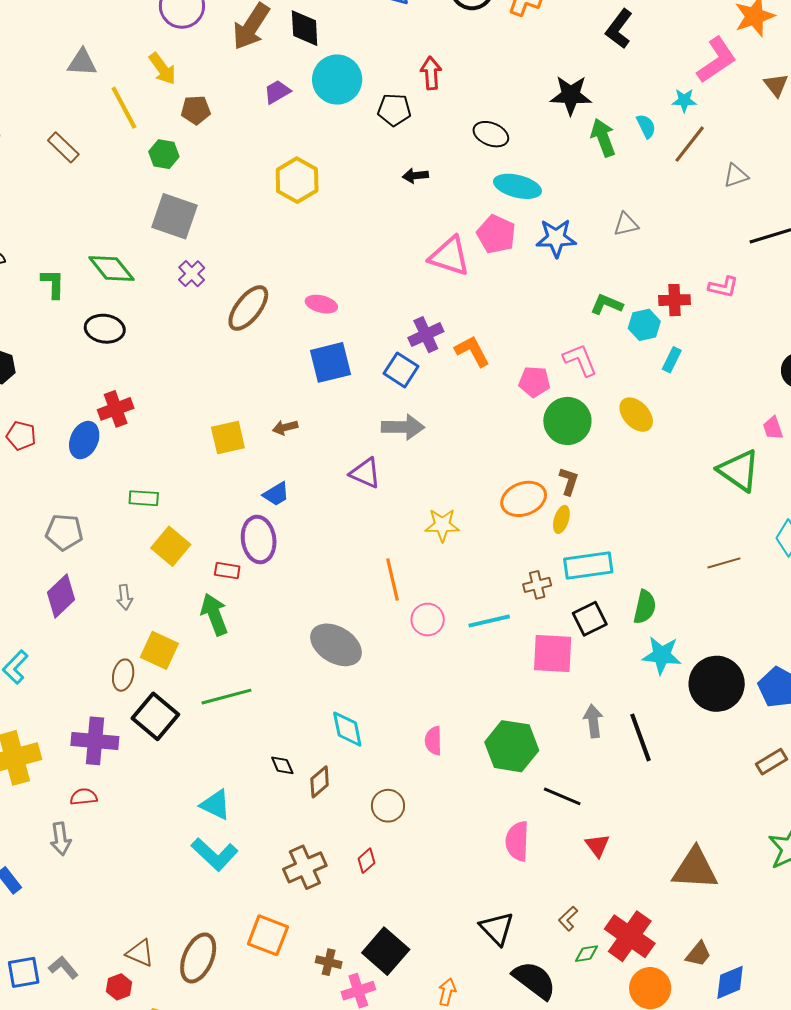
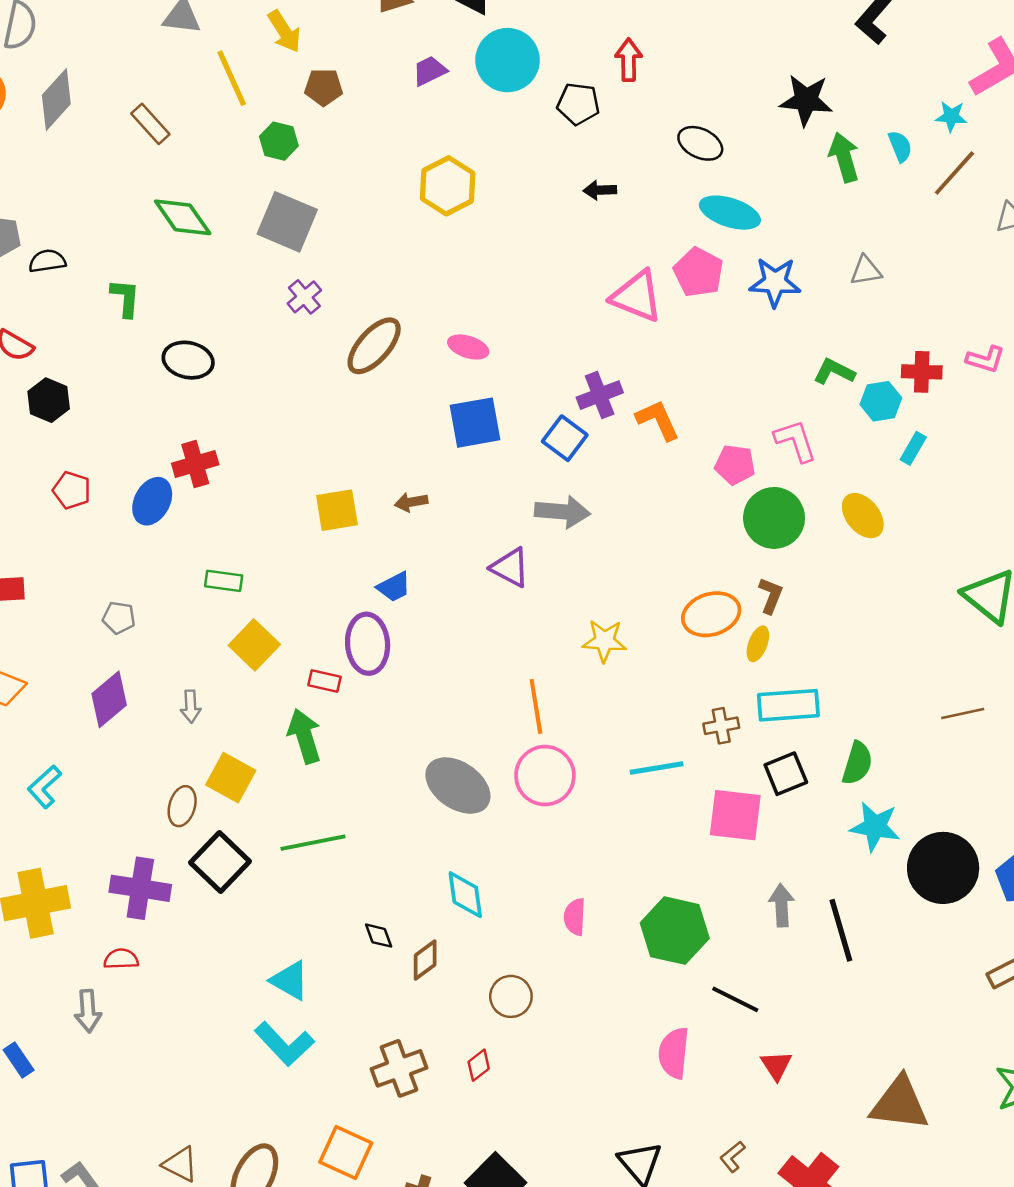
green diamond: (111, 268) -> (183, 217), moved
gray pentagon: (64, 532) -> (119, 618), size x0.7
pink circle: (428, 620) -> (545, 776), moved, size x1.4

